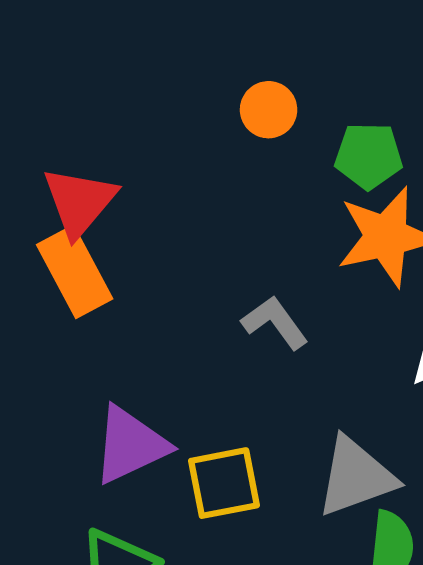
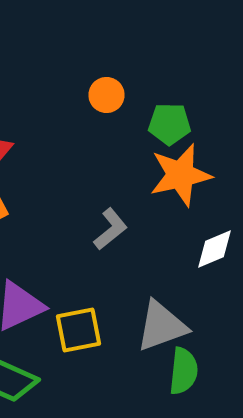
gray L-shape: (275, 323) -> (110, 229), turned 87

